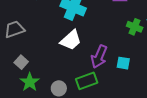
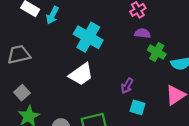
green cross: (135, 27) -> (157, 52), moved
purple arrow: (99, 57) -> (127, 86), moved, size x0.6

